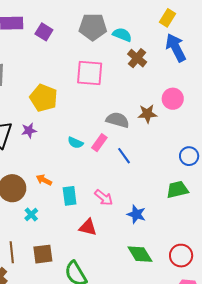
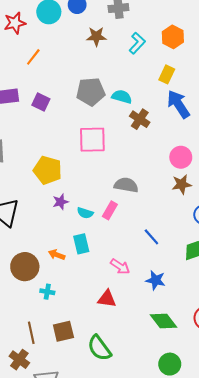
brown star: (147, 114) -> (182, 184), moved
purple star: (29, 131) -> (60, 202), moved
blue line: (124, 156) -> (151, 237), moved
cyan rectangle: (70, 196) -> (81, 244), moved
cyan cross: (31, 214) -> (47, 292), turned -32

